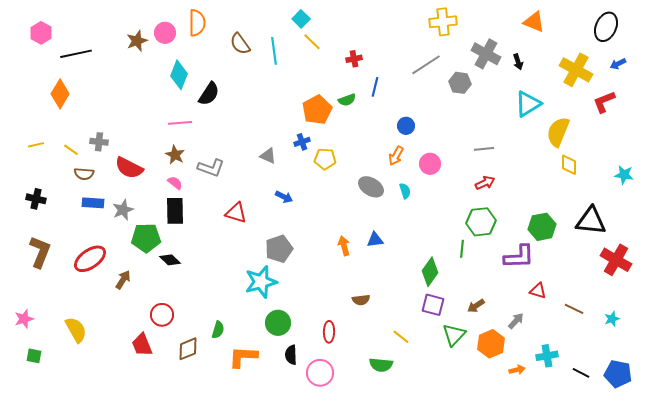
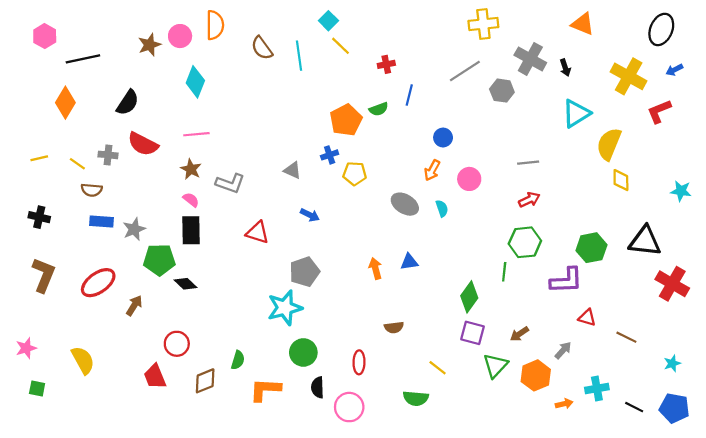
black semicircle: (209, 94) -> (128, 103), moved
red semicircle: (129, 168) -> (143, 144), moved
cyan star: (612, 319) -> (672, 363), moved

